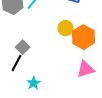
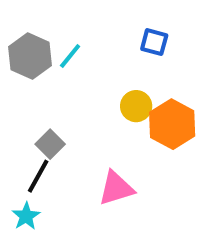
pink triangle: (86, 69) -> (116, 188), moved
cyan star: (34, 83) -> (26, 216), moved

